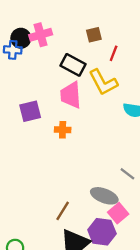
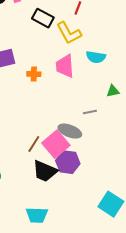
pink trapezoid: (71, 95) -> (65, 66), moved
gray line: (127, 174) -> (90, 112), turned -48
pink square: (118, 213) -> (56, 144), moved, size x1.5

